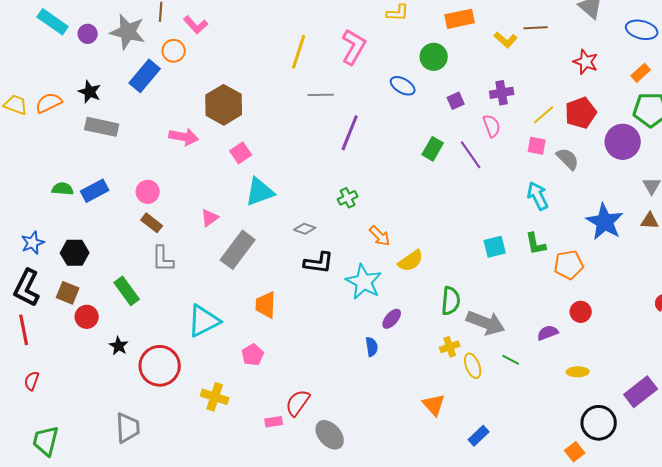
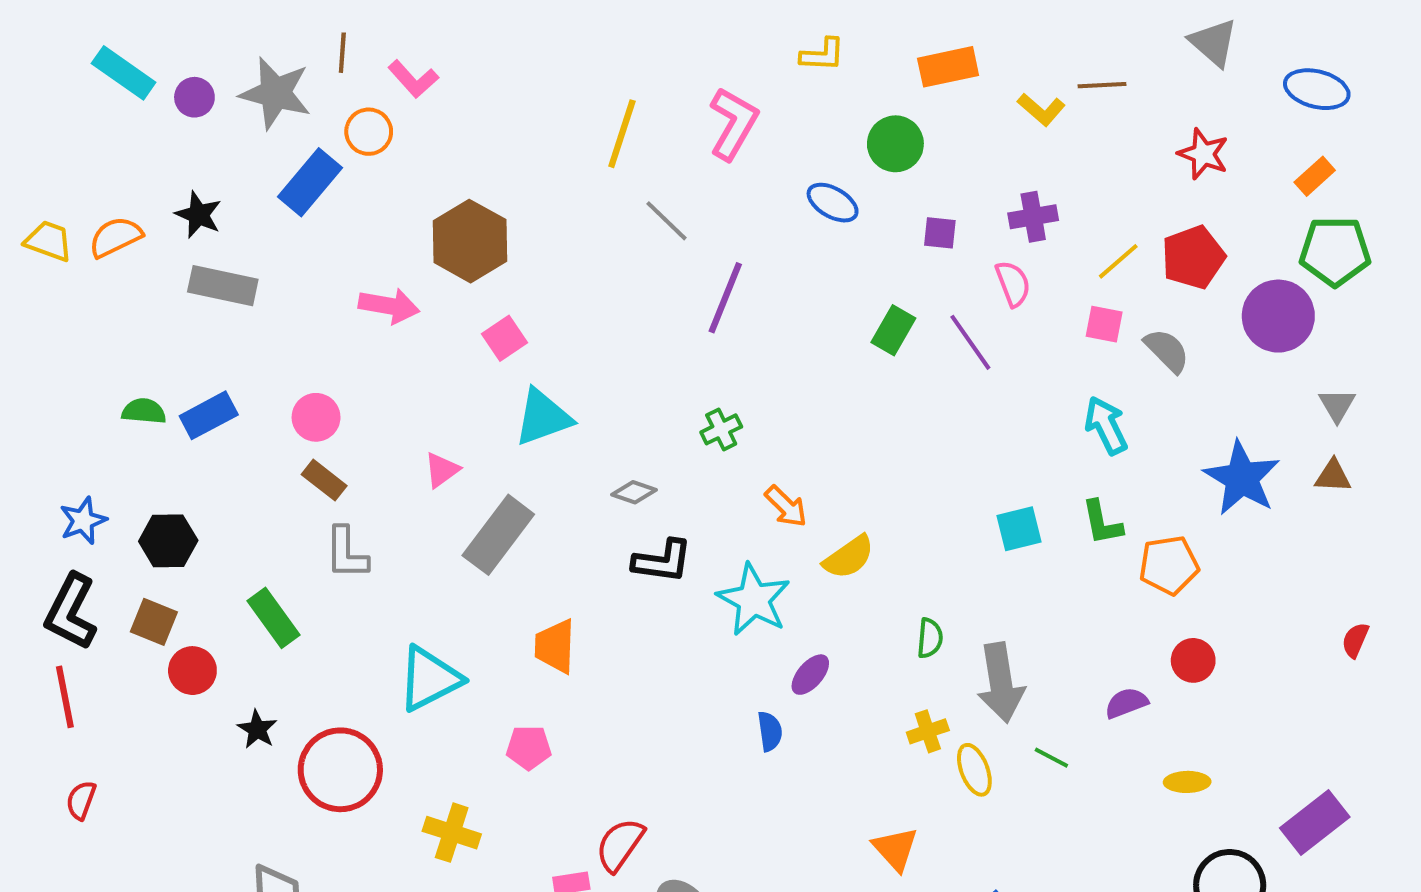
gray line: (321, 95) -> (666, 221), turned 45
purple square: (456, 101) -> (940, 233), turned 30
green semicircle: (451, 301) -> (930, 638), size x0.7
gray arrow: (486, 323) -> (1001, 683), turned 60
pink pentagon: (253, 355) -> (529, 748), turned 30

